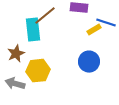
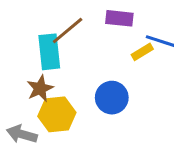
brown star: (16, 54) -> (40, 88), moved
blue circle: (89, 62) -> (112, 98), moved

